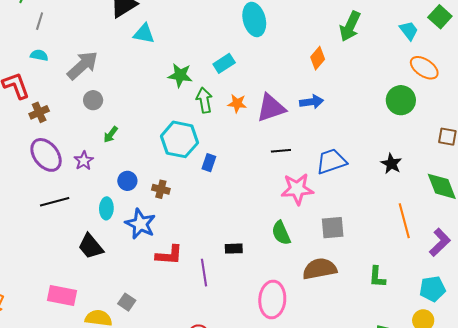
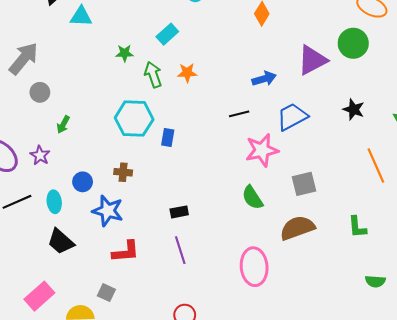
green star: (180, 75) -> (124, 53), size x0.7
blue arrow: (312, 102) -> (264, 79), moved
purple triangle: (271, 108) -> (312, 60), moved
blue circle: (127, 181) -> (83, 182), moved
cyan ellipse: (106, 208) -> (54, 202), moved
black rectangle: (234, 249) -> (179, 212), moved
red L-shape: (169, 255) -> (126, 252), moved
pink rectangle: (62, 295) -> (39, 296), turned -44

